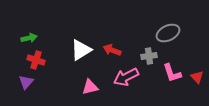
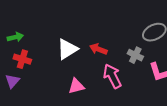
gray cross: (149, 56) -> (135, 55), turned 35
pink arrow: (126, 77) -> (112, 76), turned 90

